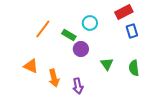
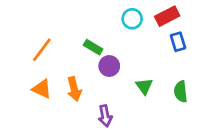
cyan circle: (90, 23) -> (132, 19), moved
orange line: (43, 29) -> (42, 50), moved
orange arrow: (54, 78) -> (74, 89), moved

